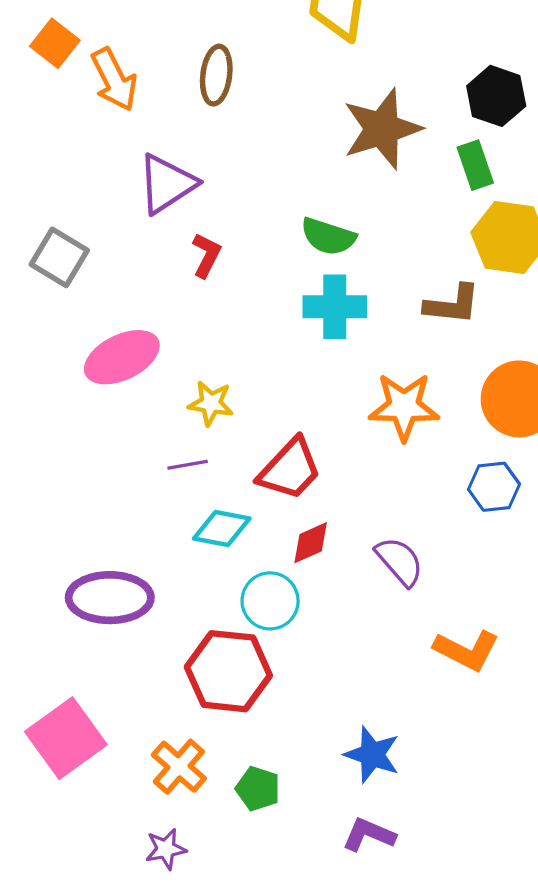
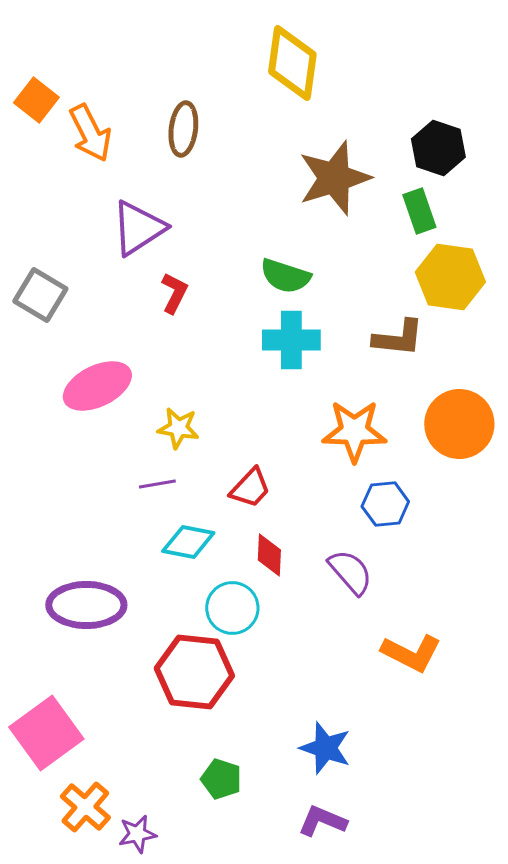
red trapezoid: (290, 469) -> (250, 488), size x0.7
blue hexagon: (494, 487) -> (385, 504), moved
red diamond: (311, 543) -> (269, 555), turned -63
orange cross: (179, 767) -> (85, 807), moved

